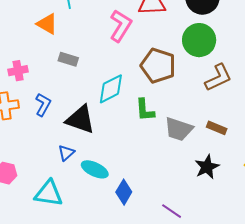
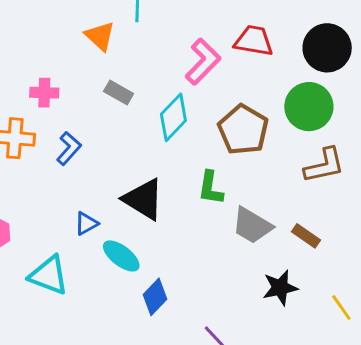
cyan diamond: (111, 89) -> (173, 117), moved, turned -32
black triangle: (80, 119) -> (143, 199), moved

